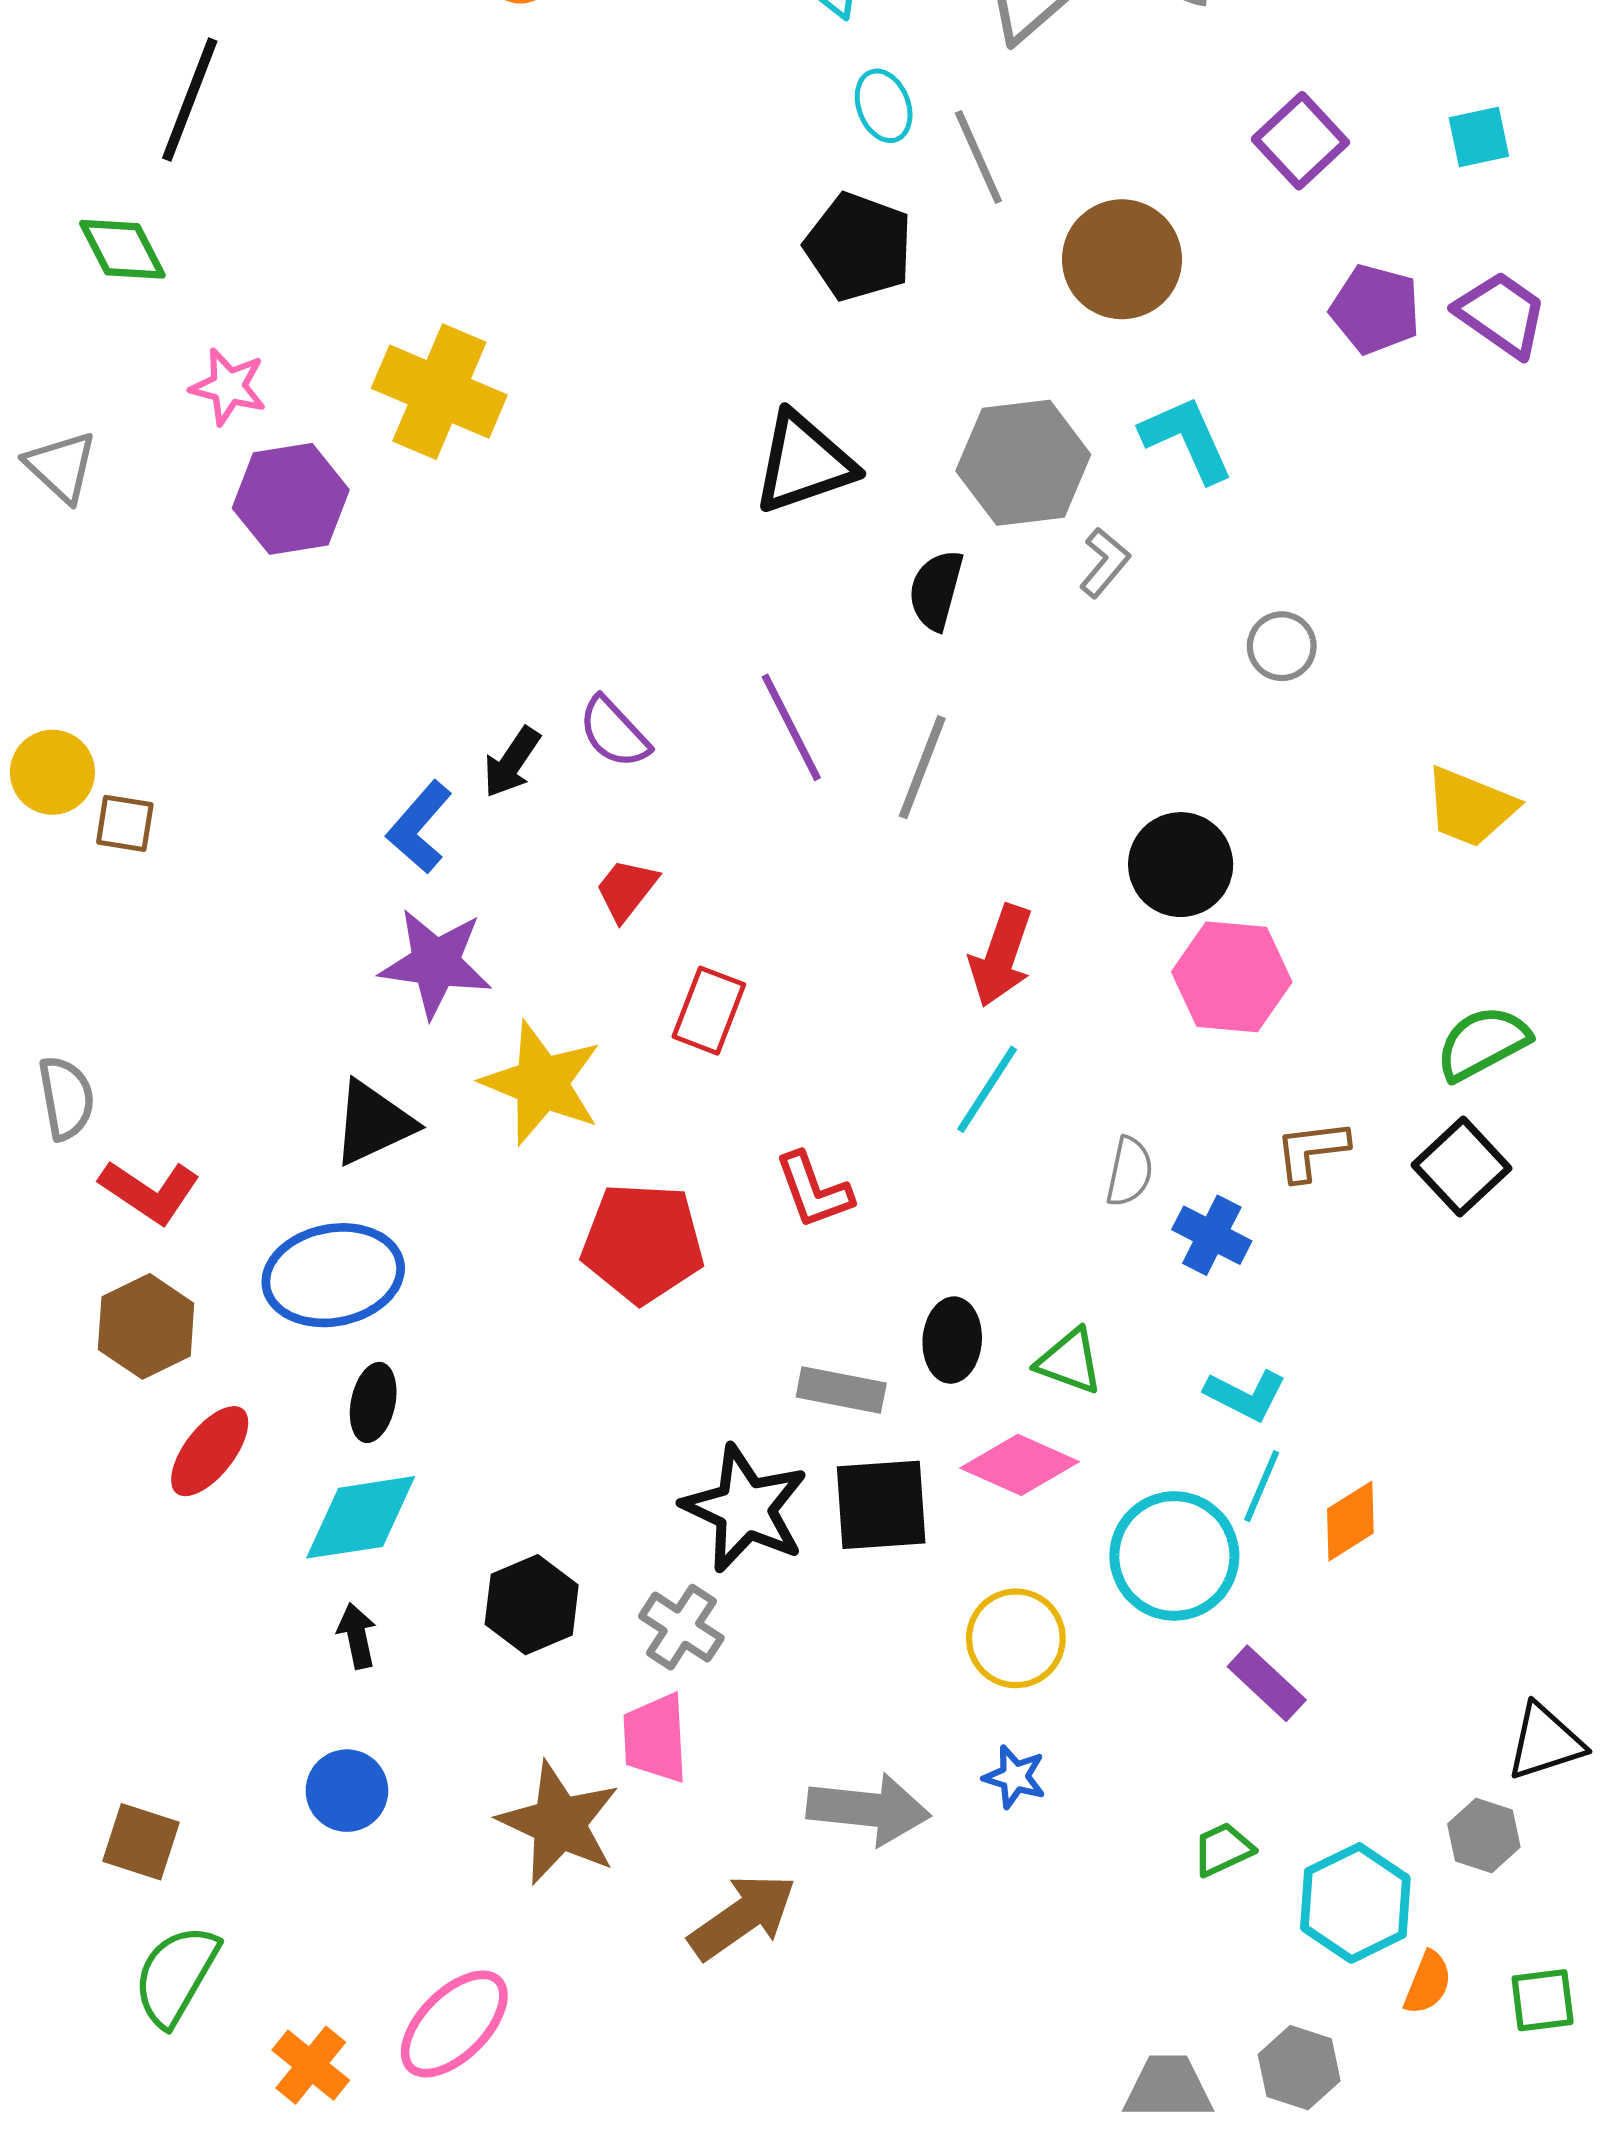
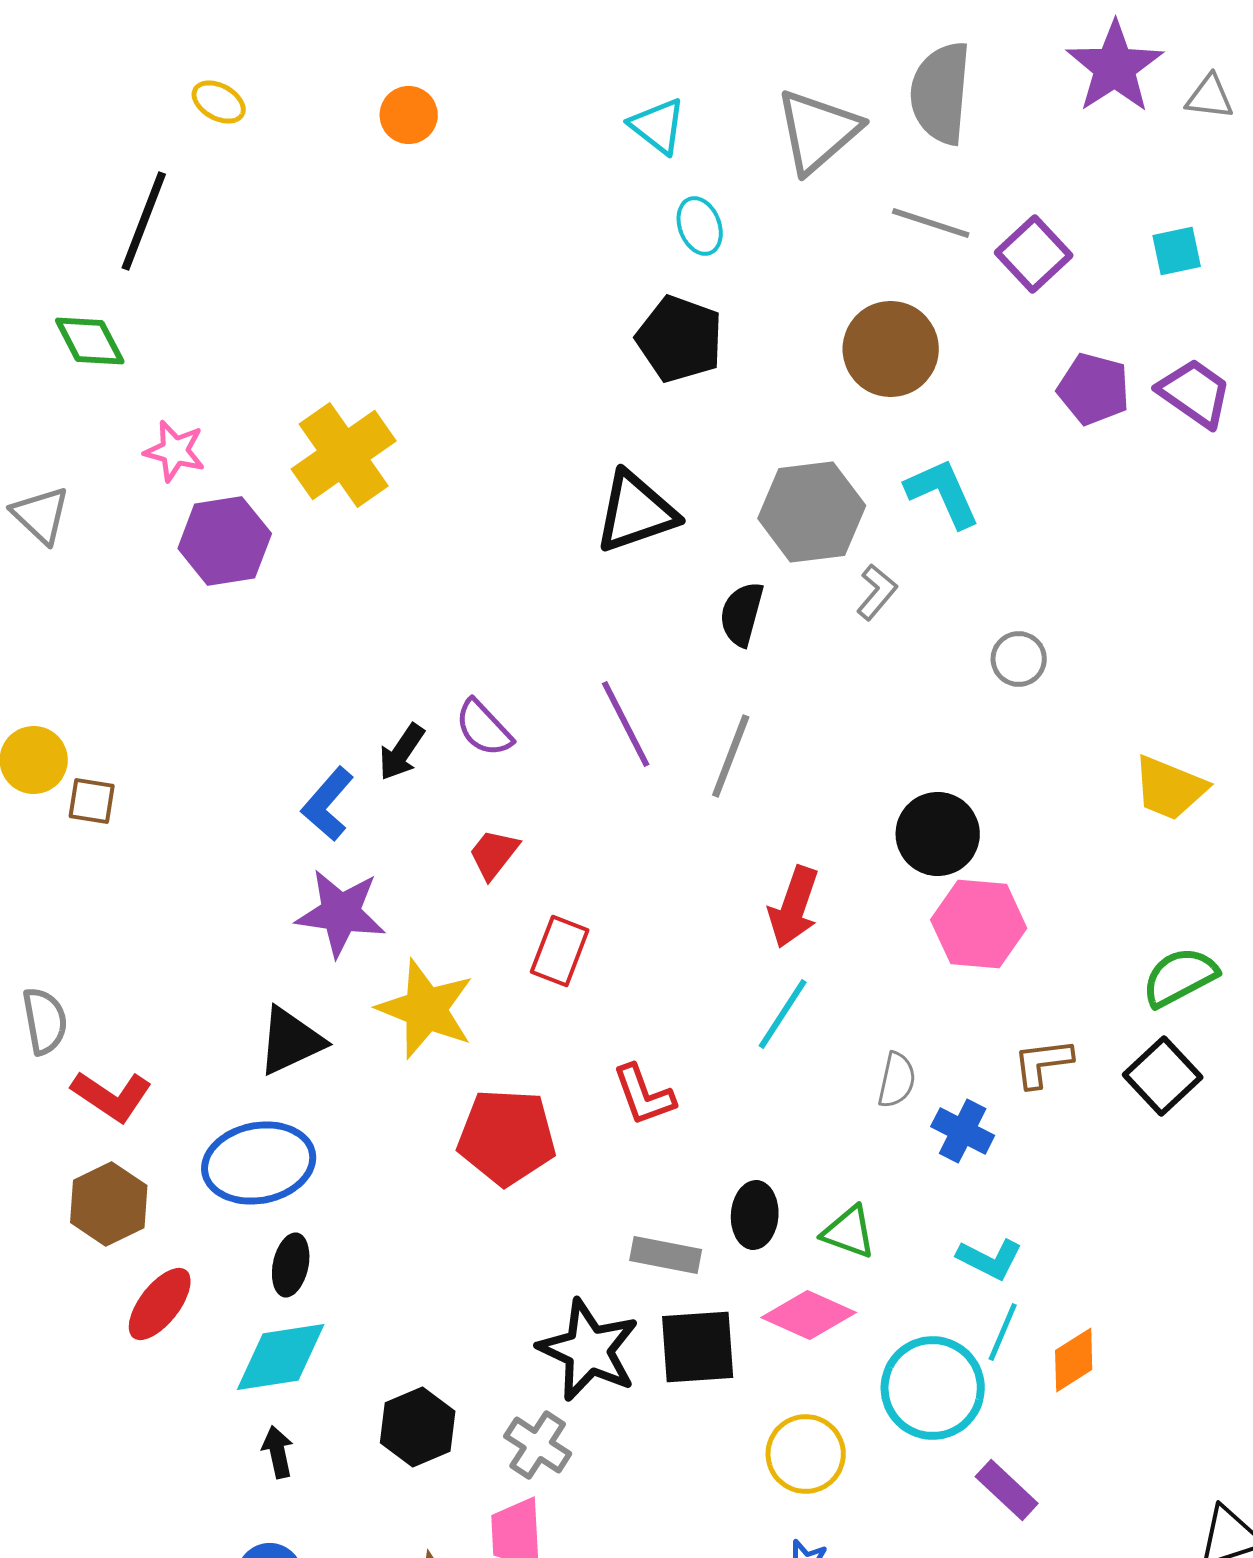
gray line: (978, 157) -> (931, 223), moved, turned -48
yellow cross: (439, 392) -> (344, 455), turned 32

